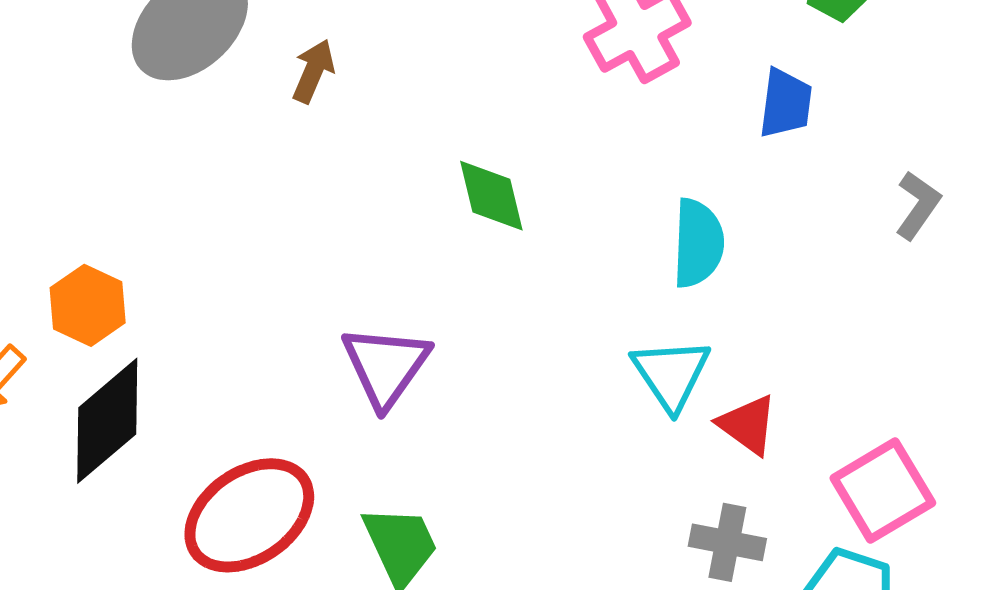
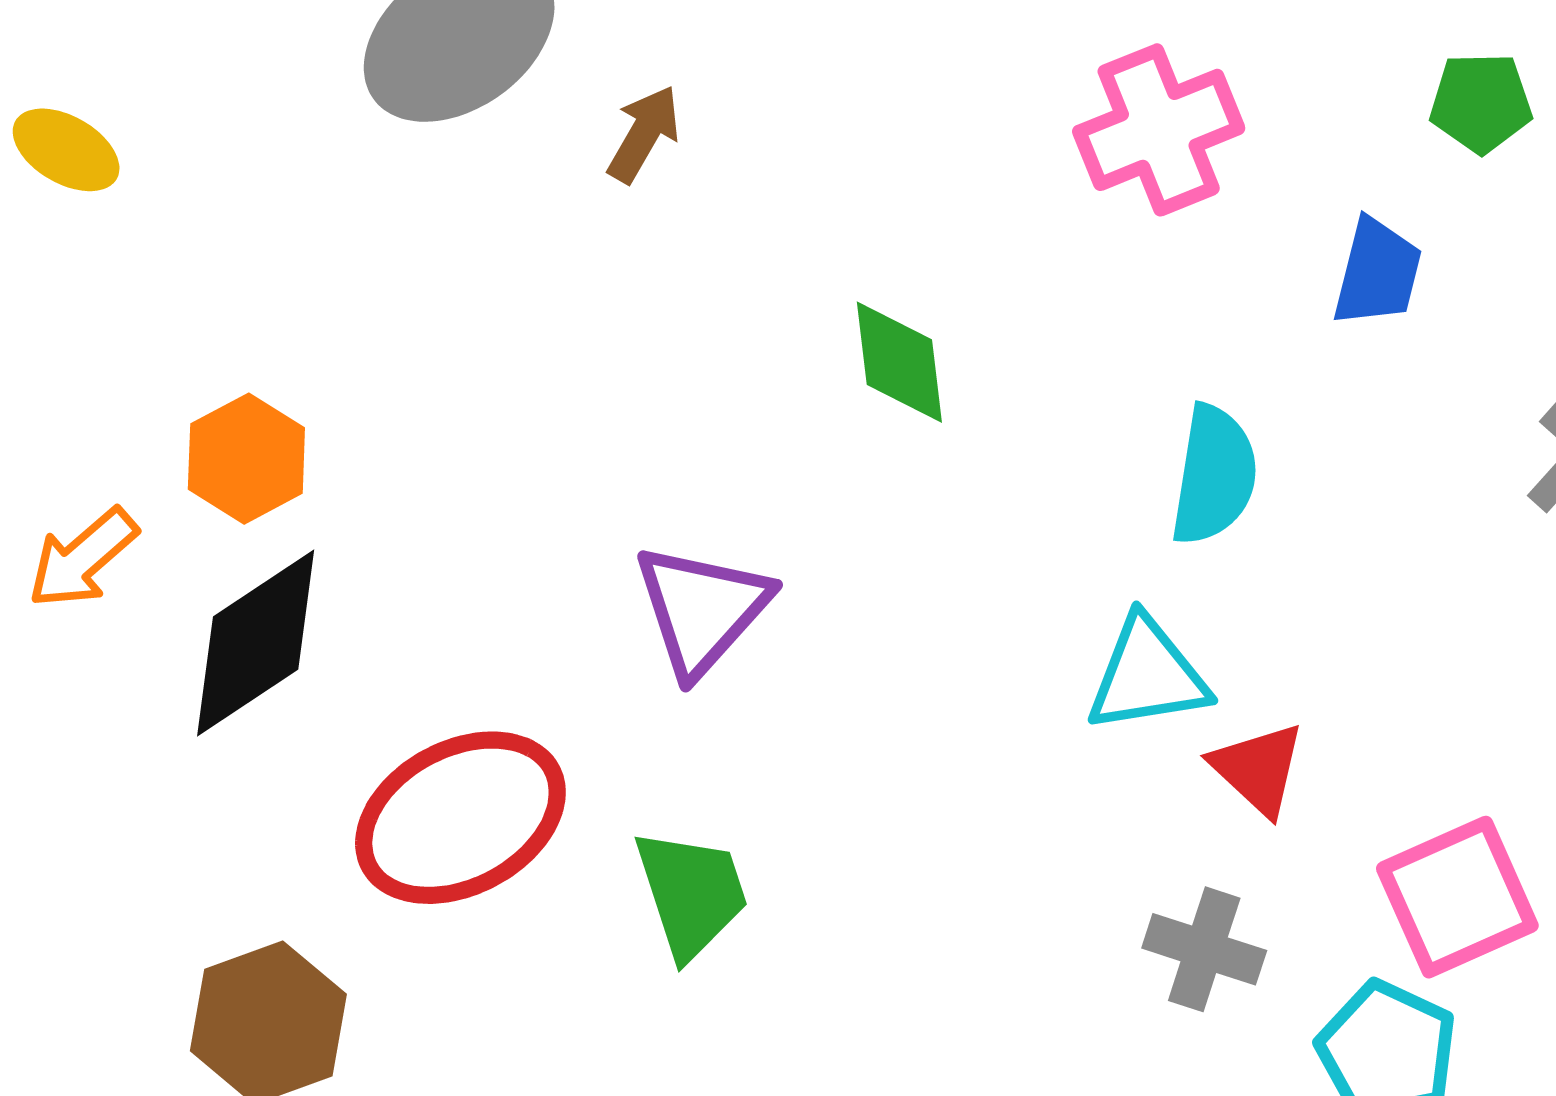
cyan triangle: (671, 374) -> (1147, 675), turned 48

